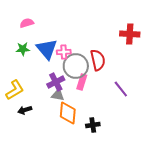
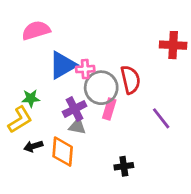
pink semicircle: (27, 23) -> (36, 30), size x1.5
green star: (23, 49) -> (31, 98), moved
blue triangle: (47, 49) -> (63, 65), turned 40
orange diamond: (68, 113) -> (63, 152), moved

